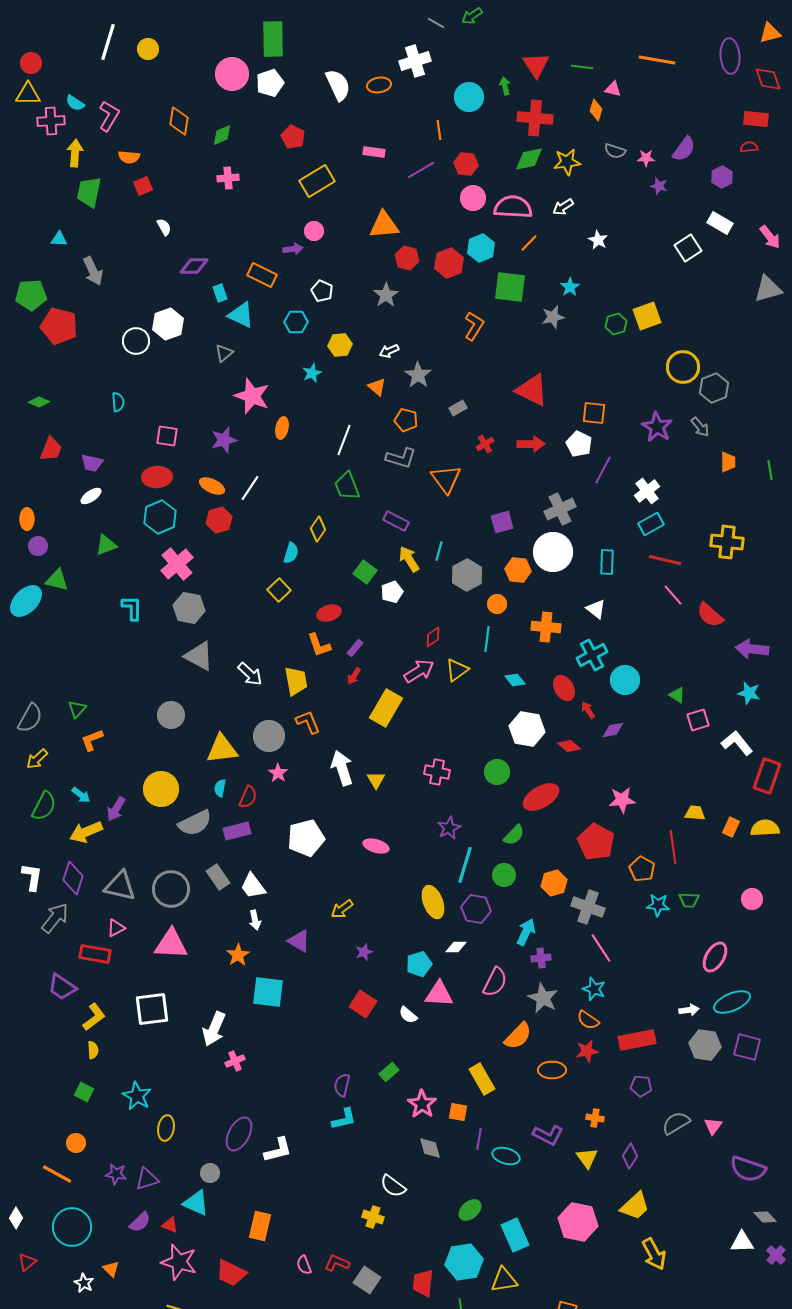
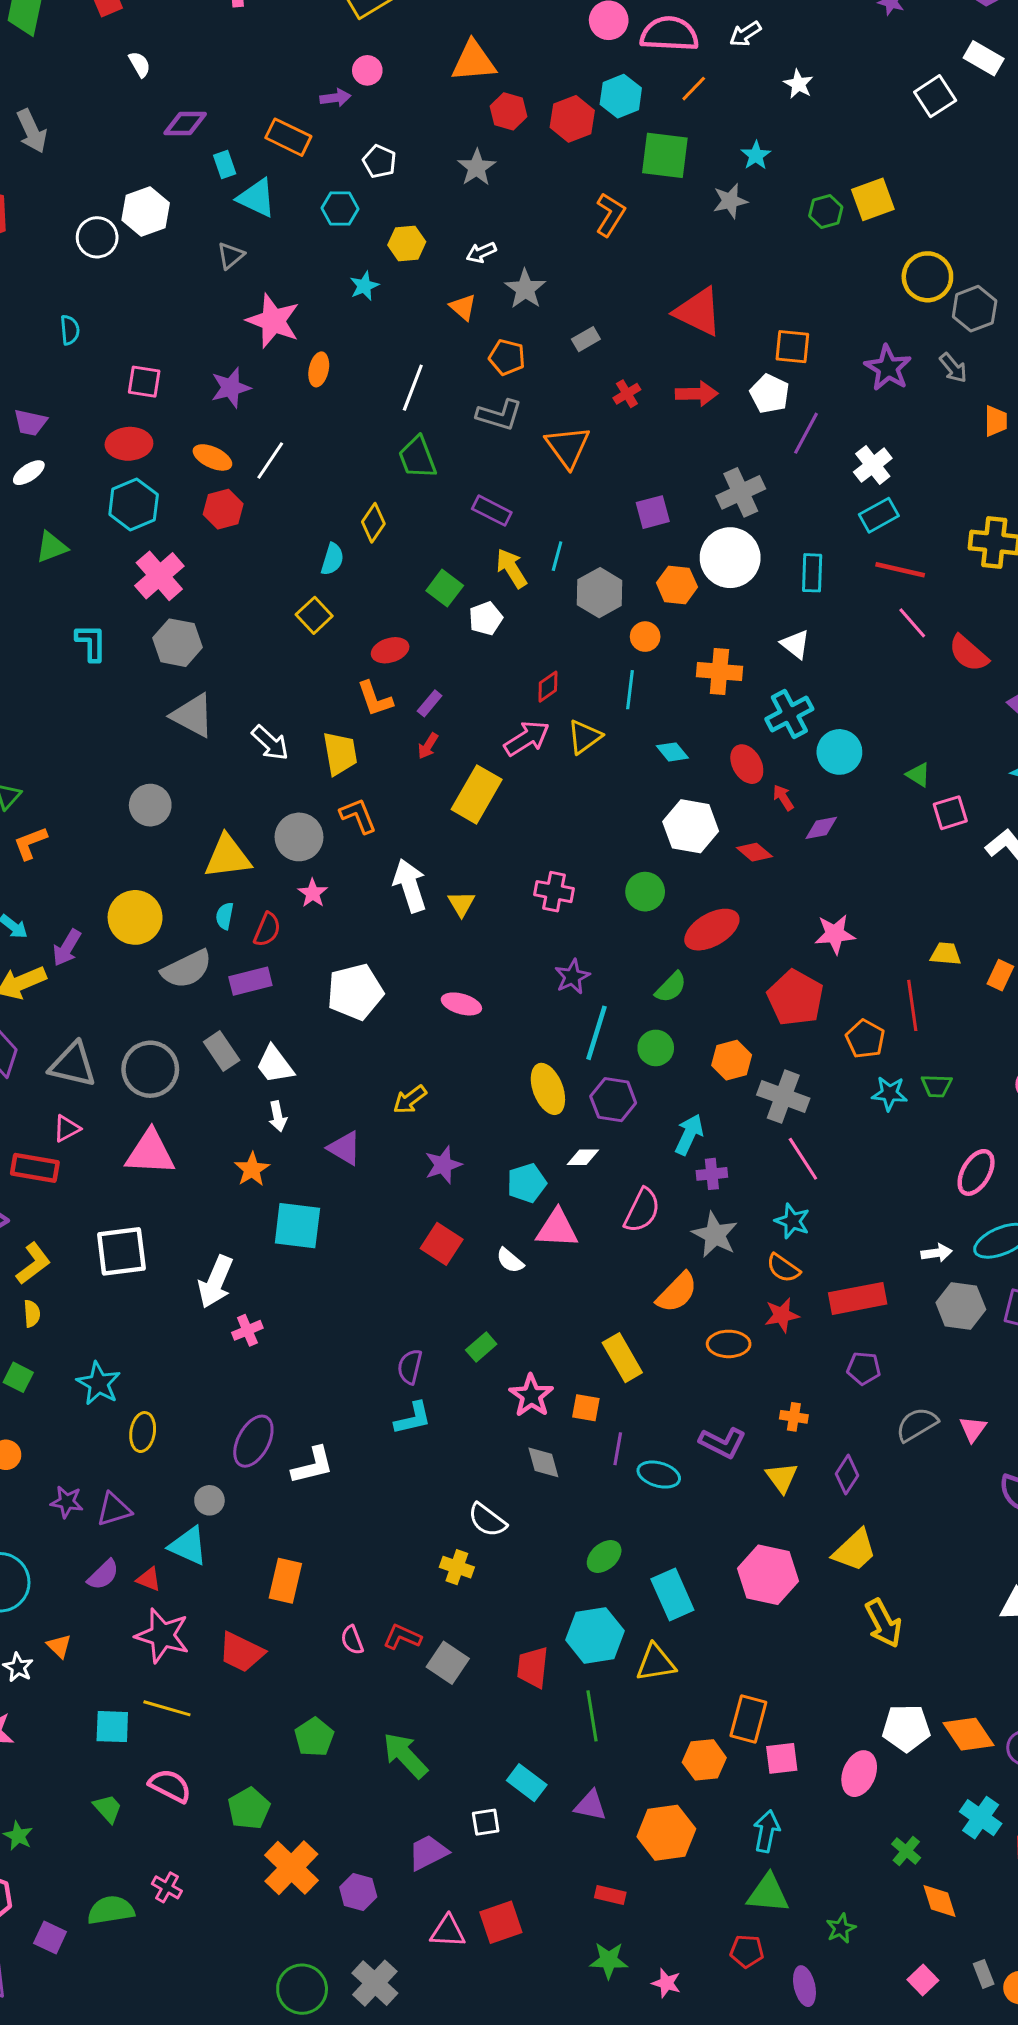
purple star: (364, 952) -> (443, 1165), size x1.4

